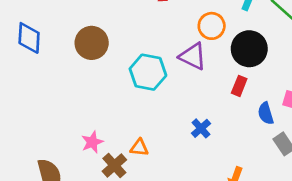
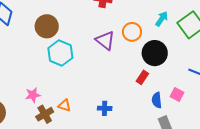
purple triangle: (193, 56) -> (105, 40), moved
cyan hexagon: (148, 72) -> (60, 53), moved
blue cross: (201, 128) -> (105, 108), moved, turned 32

